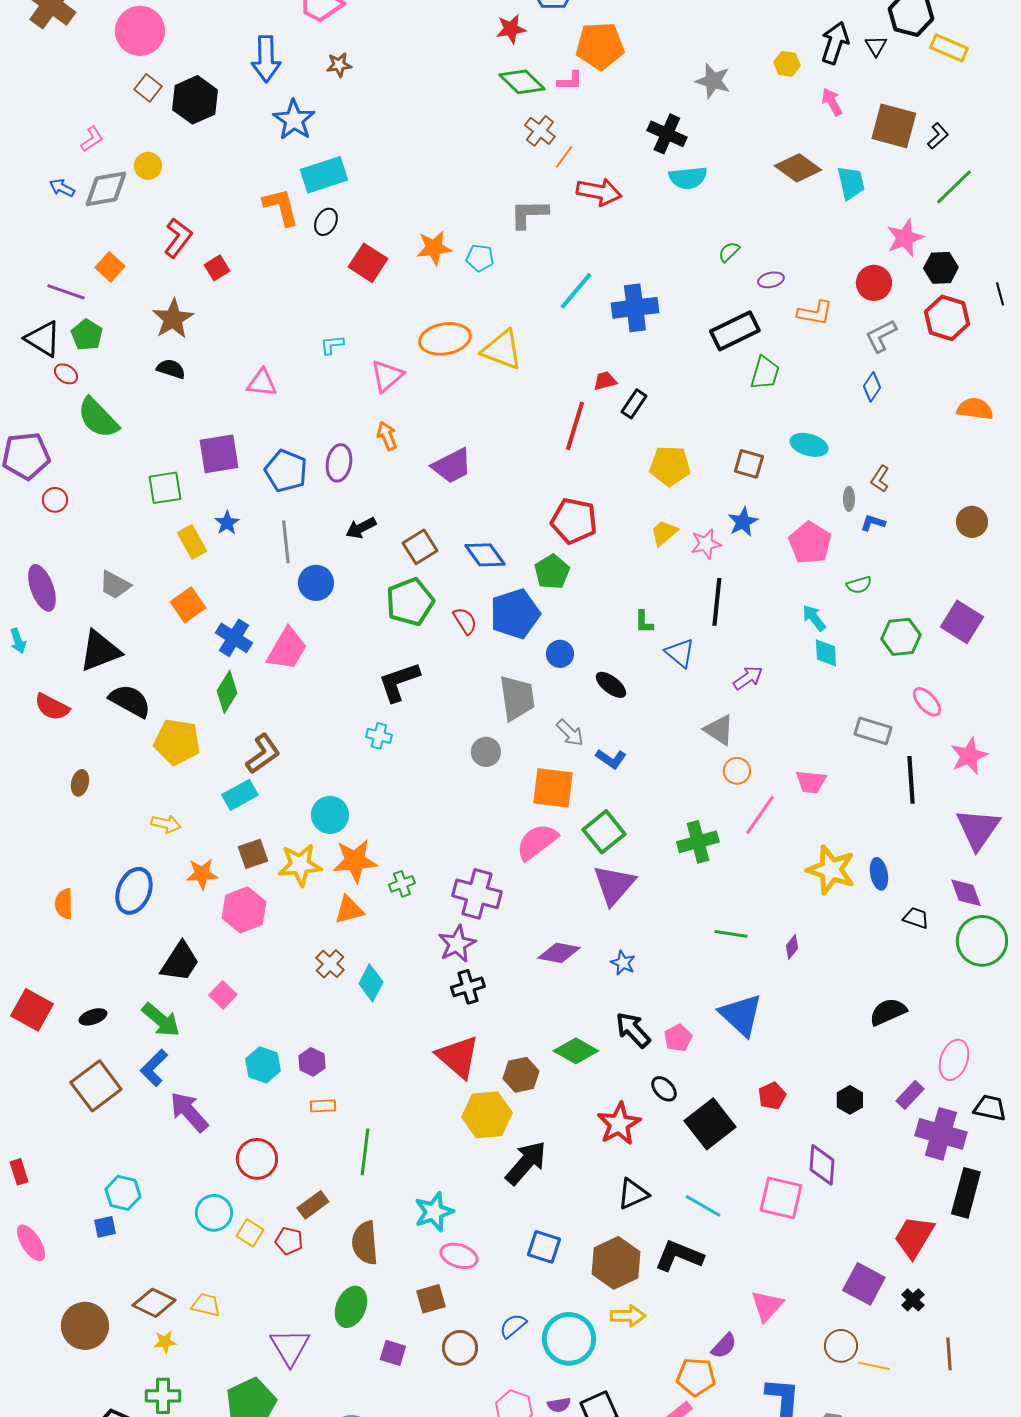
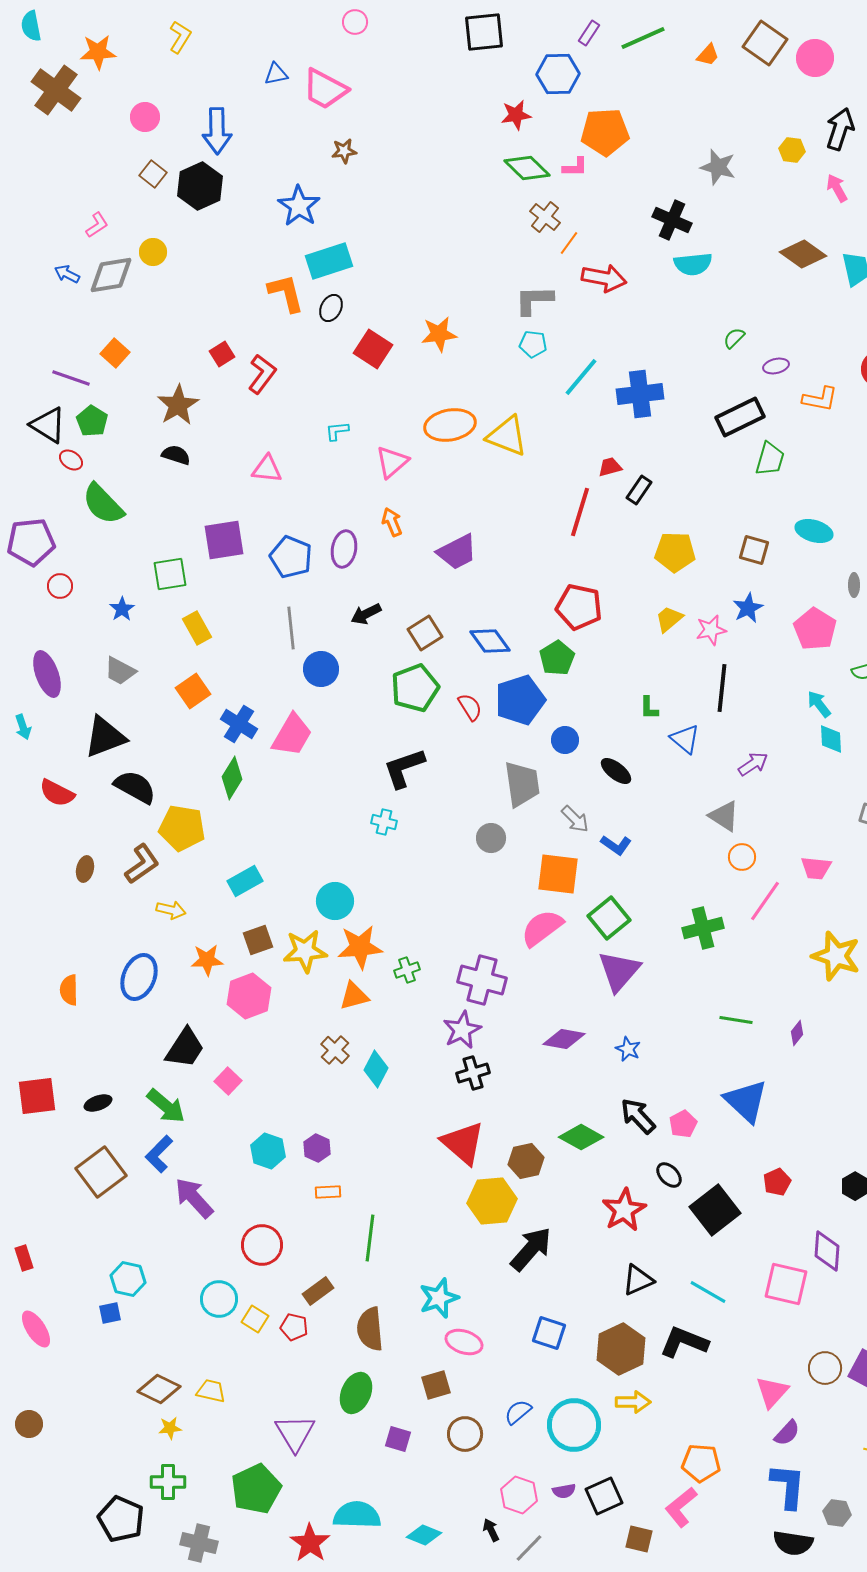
pink circle: (140, 31) -> (145, 117), size x0.6
blue arrow: (266, 59) -> (217, 131), moved
red L-shape: (178, 238) -> (262, 374), moved
cyan pentagon: (480, 258) -> (533, 344), moved
blue star: (227, 523) -> (122, 609), moved
brown L-shape: (263, 754) -> (142, 864), moved
red square: (32, 1010) -> (37, 1096), turned -36
brown circle: (85, 1326) -> (29, 1424), moved, size x0.6
purple semicircle: (724, 1346) -> (787, 1433), moved
brown circle: (841, 1346) -> (825, 1368), moved

